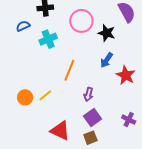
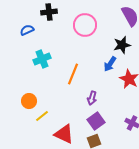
black star: (107, 33) -> (122, 45), moved, turned -30
cyan cross: (48, 39) -> (42, 59), moved
yellow line: (45, 95) -> (42, 116), moved

